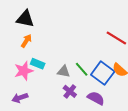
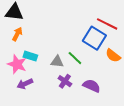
pink star: (24, 71) -> (17, 64), turned -30
blue square: (103, 73) -> (94, 38), moved
purple arrow: (20, 98) -> (25, 84), moved

